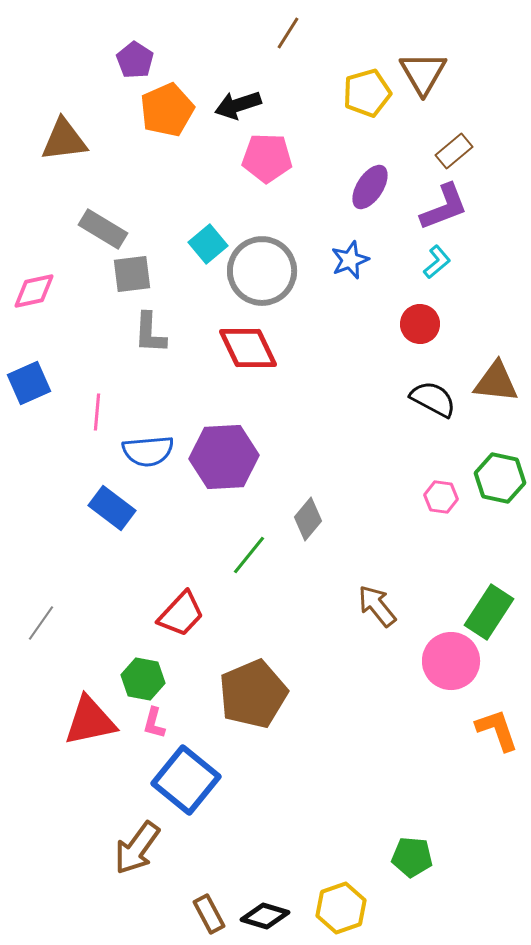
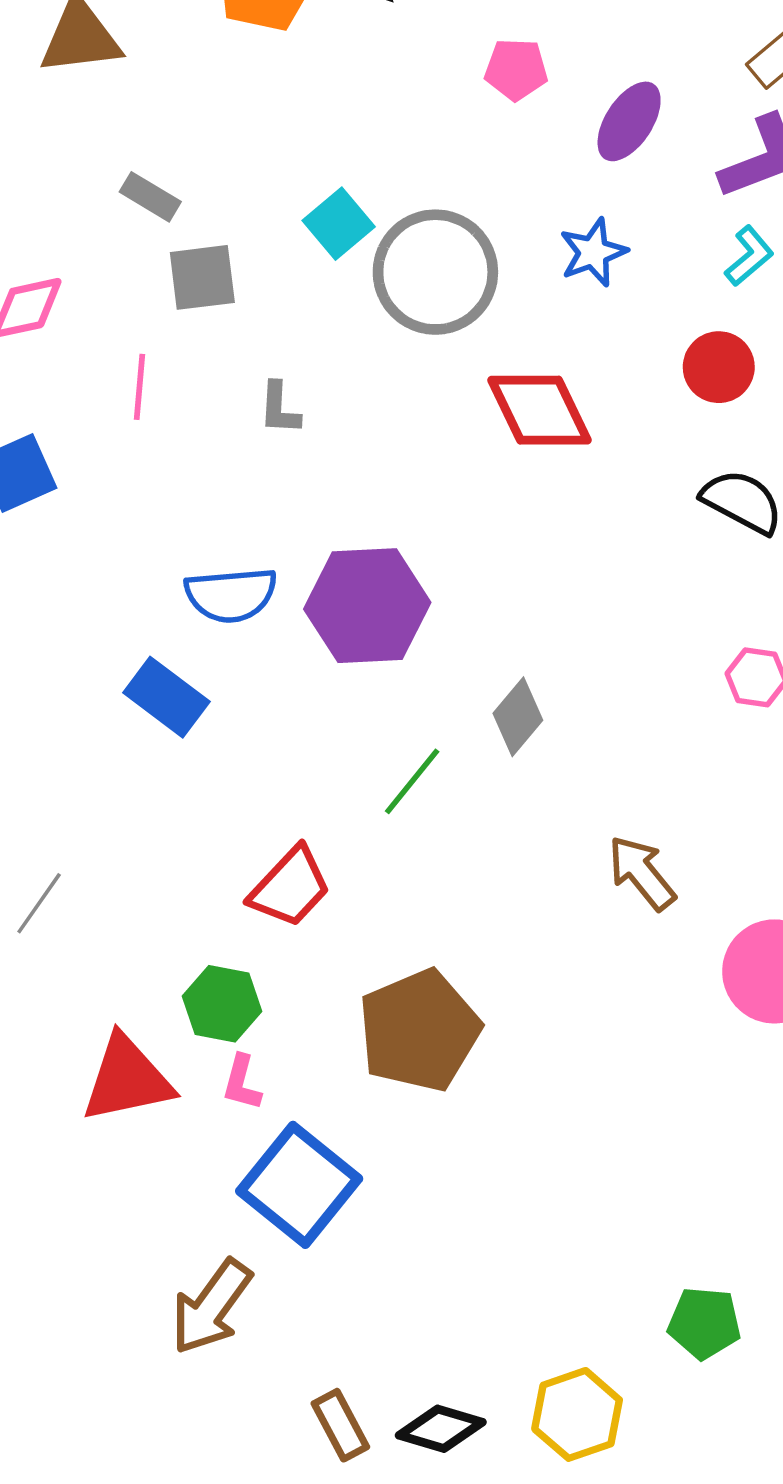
pink pentagon: (267, 158) -> (516, 69), moved, size x0.7
gray rectangle: (103, 229) -> (150, 197), size x0.7
gray L-shape: (150, 333) -> (279, 408), moved, size x0.7
red diamond: (248, 348) -> (539, 410), moved
pink line: (97, 412) -> (140, 387), moved

